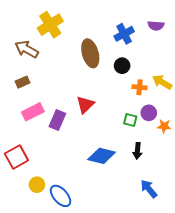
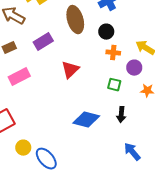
orange cross: (140, 87) -> (113, 53), moved
purple circle: (149, 113) -> (134, 68), moved
purple rectangle: (57, 120) -> (43, 42), moved, turned 36

